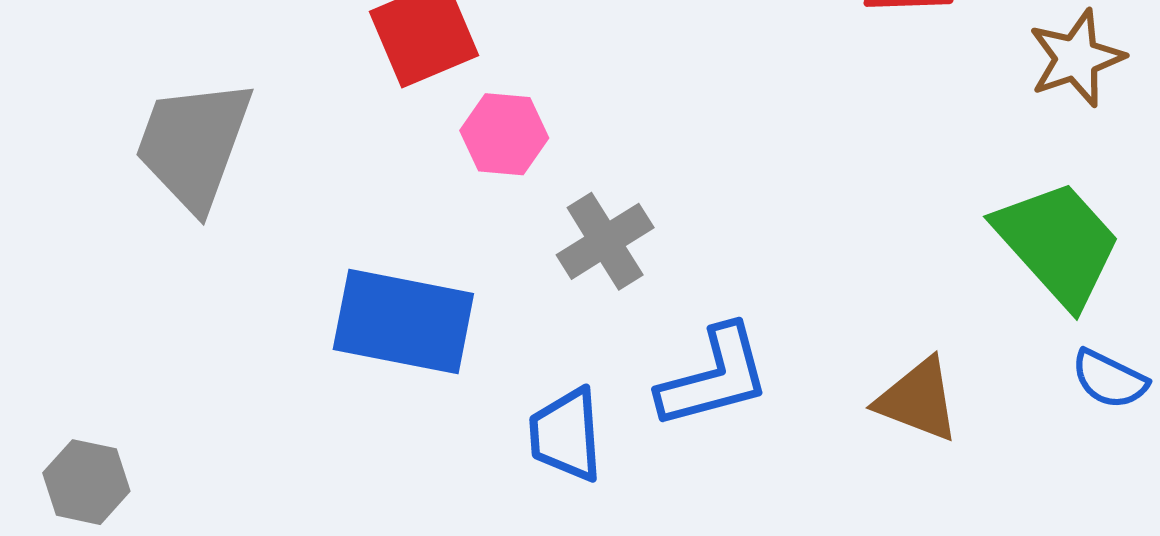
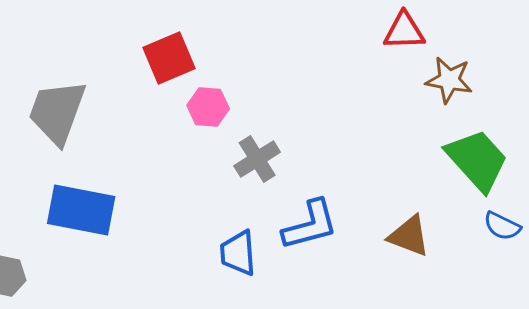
brown star: (1076, 58) -> (449, 80), moved, turned 30
blue rectangle: (403, 322) -> (81, 210), moved

